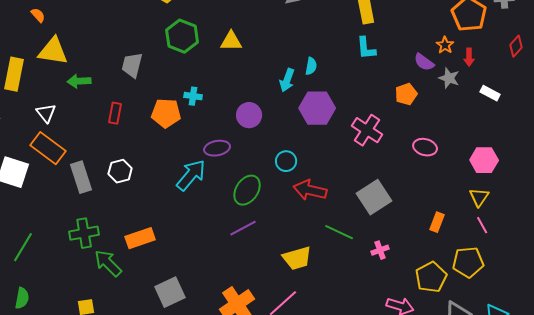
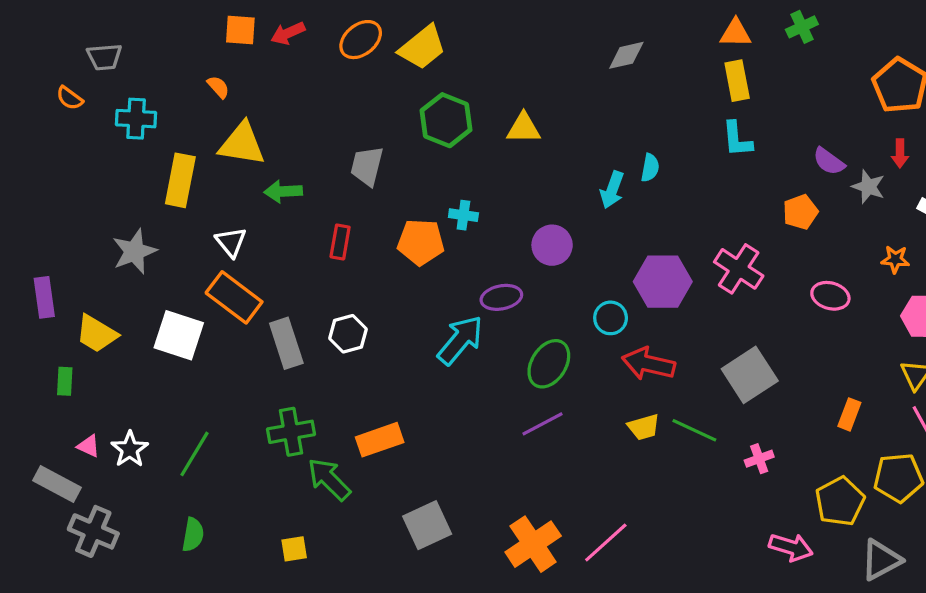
orange star: (445, 45) -> (895, 259), moved, turned -30
purple hexagon: (317, 108) -> (663, 282), moved
yellow trapezoid: (297, 258) -> (644, 427), moved, size x0.7

